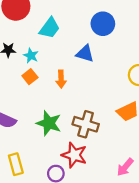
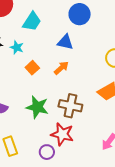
orange square: (30, 77) -> (32, 68), moved
orange arrow: (61, 79) -> (61, 68), moved, turned -126

